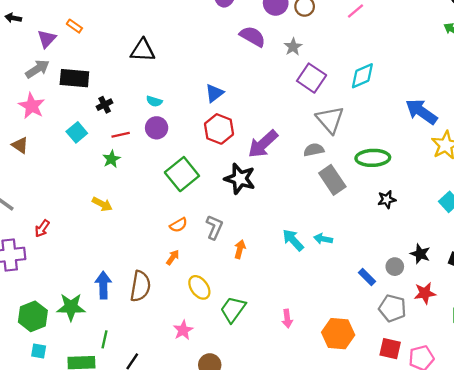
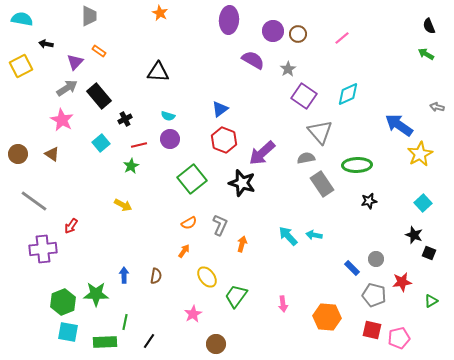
black rectangle: (74, 78) -> (99, 96), turned 45
black star: (420, 254) -> (414, 235), moved
blue arrow: (103, 285) -> (124, 275), size x0.7
brown semicircle: (140, 286) -> (156, 276), size x0.6
cyan square: (39, 351) -> (68, 332), size x1.5

